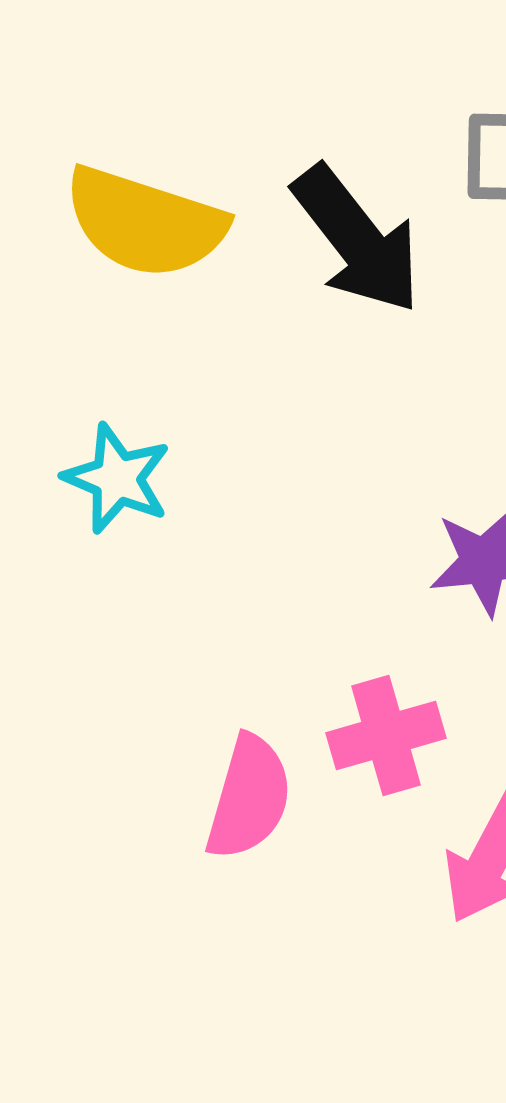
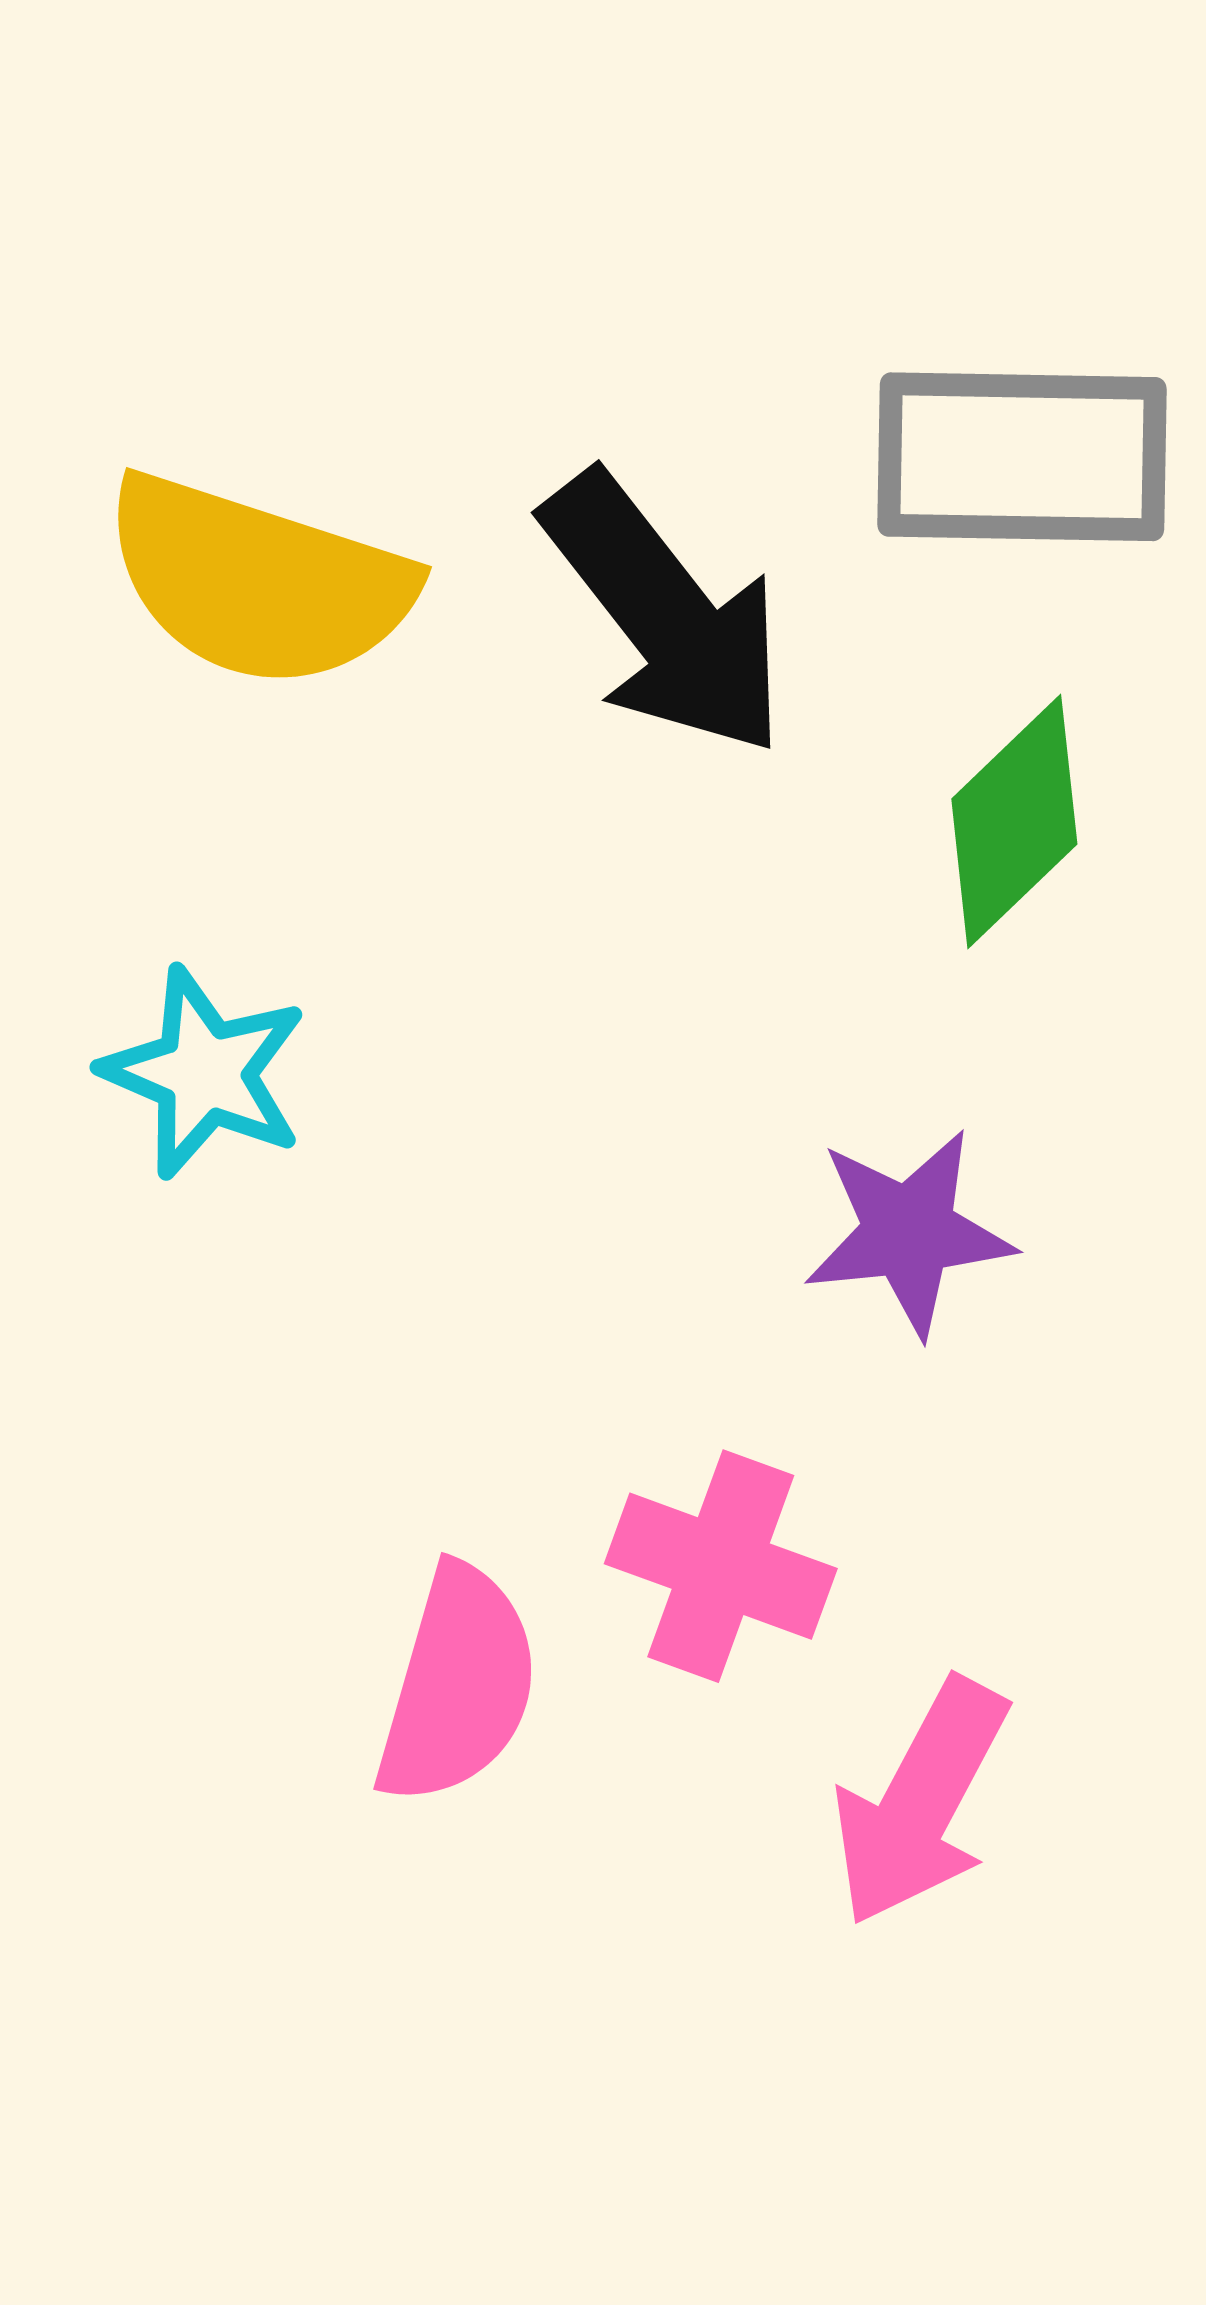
pink cross: (386, 735) -> (721, 1566), turned 36

